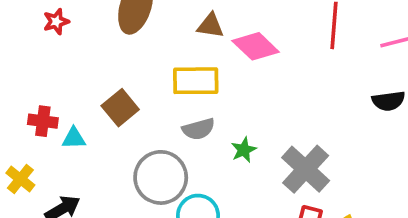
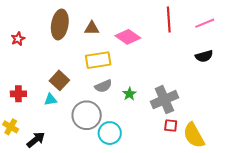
brown triangle: (210, 26) -> (92, 28), moved
cyan triangle: (74, 138) -> (50, 100), moved
gray cross: (306, 169) -> (164, 100), turned 32

